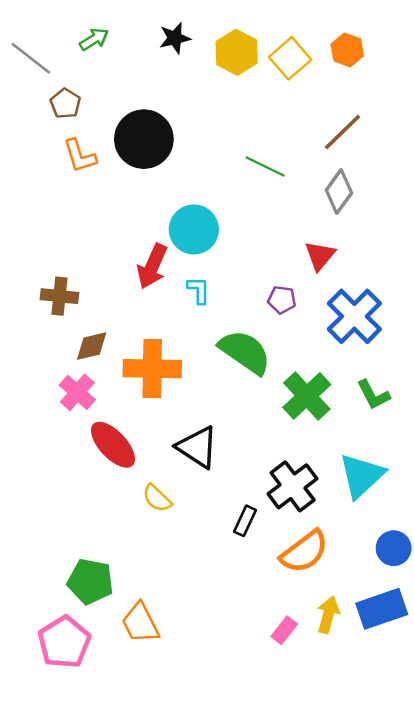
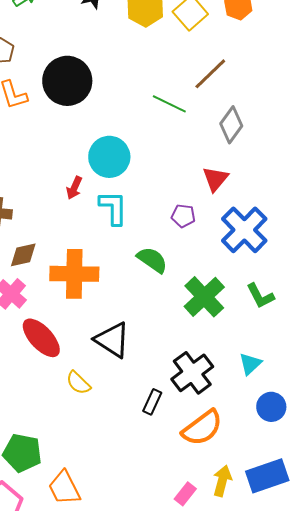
brown line: (342, 132) -> (210, 74), moved
red arrow: (152, 266) -> (74, 188), size x0.6
cyan L-shape: (199, 290) -> (113, 208), size x1.5
green semicircle: (245, 352) -> (152, 260), size x0.7
cyan triangle: (361, 476) -> (250, 364), size x0.6
blue circle: (394, 548) -> (271, 407), moved

